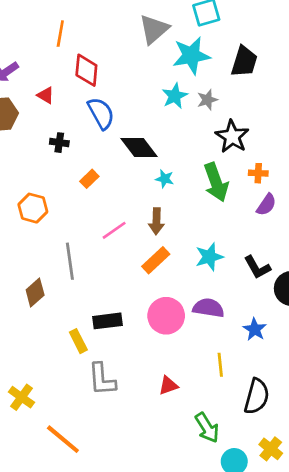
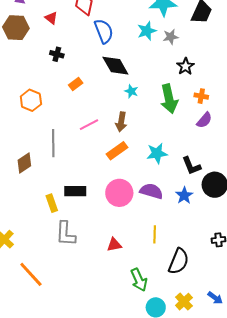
blue semicircle: (101, 113) -> (104, 31), moved
black star: (232, 137) -> (185, 66), size x0.7
blue star: (255, 329) -> (184, 195), moved

